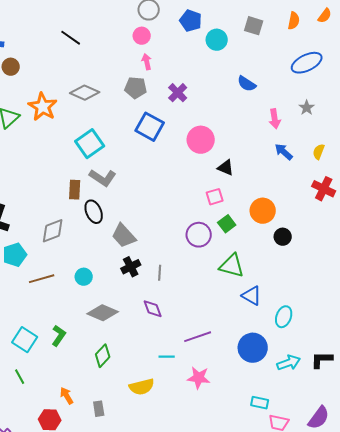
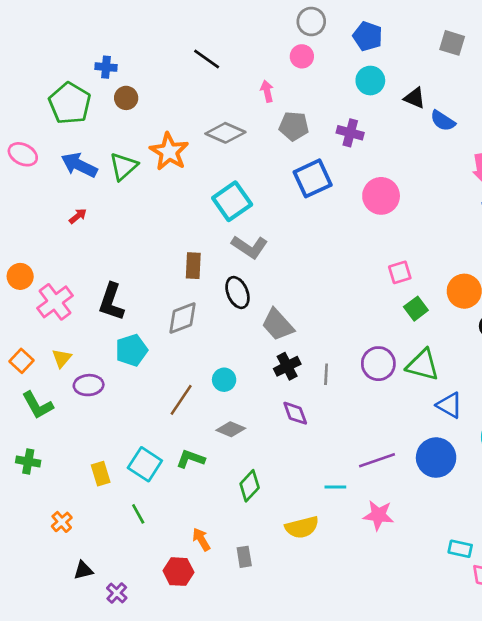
cyan circle: (217, 40) -> (370, 81), moved
pink arrow: (147, 62) -> (267, 91), moved
purple cross: (178, 93) -> (350, 133), turned -30
blue square: (150, 127) -> (313, 178), turned 36
black triangle: (226, 168) -> (415, 98), moved
brown rectangle: (75, 190) -> (193, 266), moved
purple circle: (199, 235) -> (378, 364), moved
brown line: (42, 279) -> (181, 400), moved, turned -40
purple diamond: (153, 309) -> (295, 413), moved
gray diamond: (103, 313) -> (231, 429), moved, size x0.7
green L-shape: (59, 336) -> (191, 459), turned -105
blue circle: (253, 348) -> (436, 458), moved

